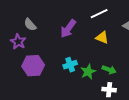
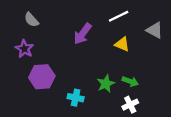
gray semicircle: (30, 25) -> (31, 20), moved
cyan cross: (70, 65) -> (76, 98), moved, turned 32
white cross: (109, 90) -> (130, 105), turned -32

